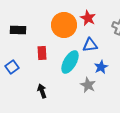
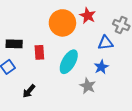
black rectangle: (18, 30) -> (14, 44), moved
blue triangle: (90, 45) -> (105, 43), moved
black arrow: (42, 91) -> (29, 91), moved, turned -120

